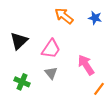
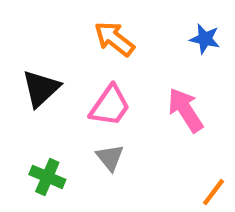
orange arrow: (64, 16) -> (114, 39), moved
pink arrow: (86, 65) -> (185, 110), moved

